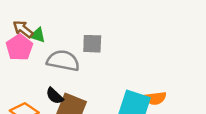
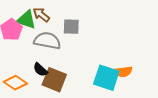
brown arrow: (23, 29) -> (41, 15), moved
green triangle: (38, 35) -> (26, 20), size x1.5

